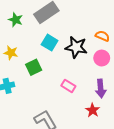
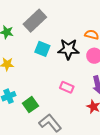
green square: (34, 67) -> (30, 105), moved

